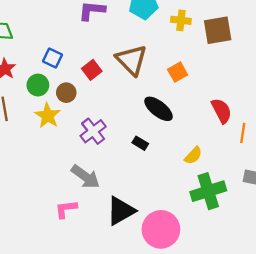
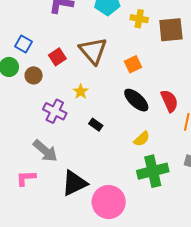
black ellipse: (159, 109) -> (136, 100), moved
yellow star: (48, 116) -> (81, 92), moved, size x0.7
purple cross: (93, 131) -> (55, 111), turned -30

